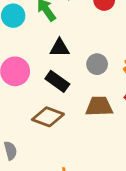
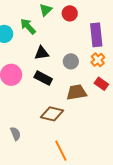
brown diamond: (48, 117) -> (52, 114), moved

